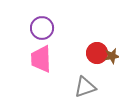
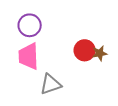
gray triangle: (85, 87) -> (51, 84), moved

